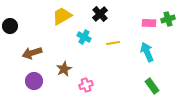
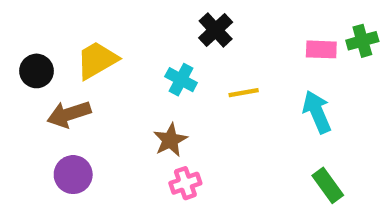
yellow trapezoid: (62, 16) -> (97, 60), moved
black circle: (10, 26) -> (36, 71), moved
brown star: (64, 69) -> (170, 140), moved

